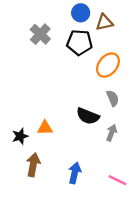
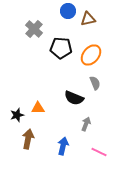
black pentagon: (79, 42) -> (61, 48), moved
gray arrow: (112, 133) -> (86, 124), moved

